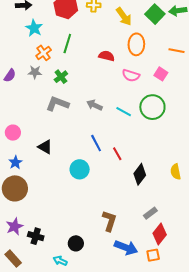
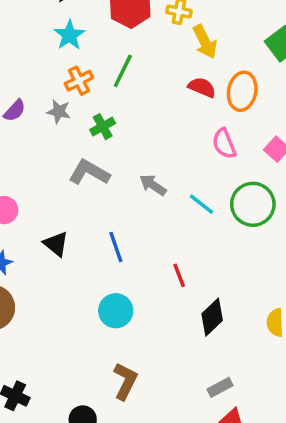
yellow arrow: (124, 17) -> (205, 42), moved
red semicircle: (107, 56) -> (202, 87), moved
pink semicircle: (131, 75) -> (224, 144), turned 42
blue line: (96, 143) -> (116, 247), moved
cyan circle: (80, 169) -> (116, 311), moved
brown L-shape: (109, 221) -> (125, 381), moved

